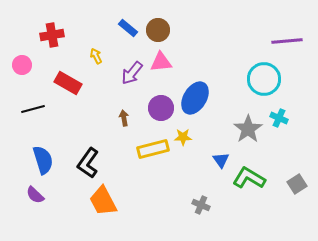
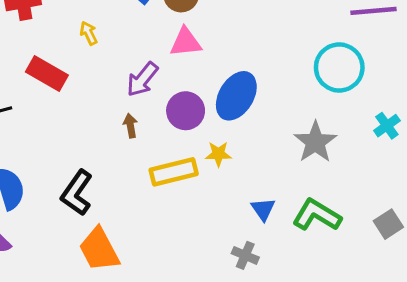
purple arrow: (132, 73) -> (142, 79), moved
cyan cross: (279, 118) -> (387, 126), moved, turned 30
blue triangle: (221, 160) -> (263, 209), moved

